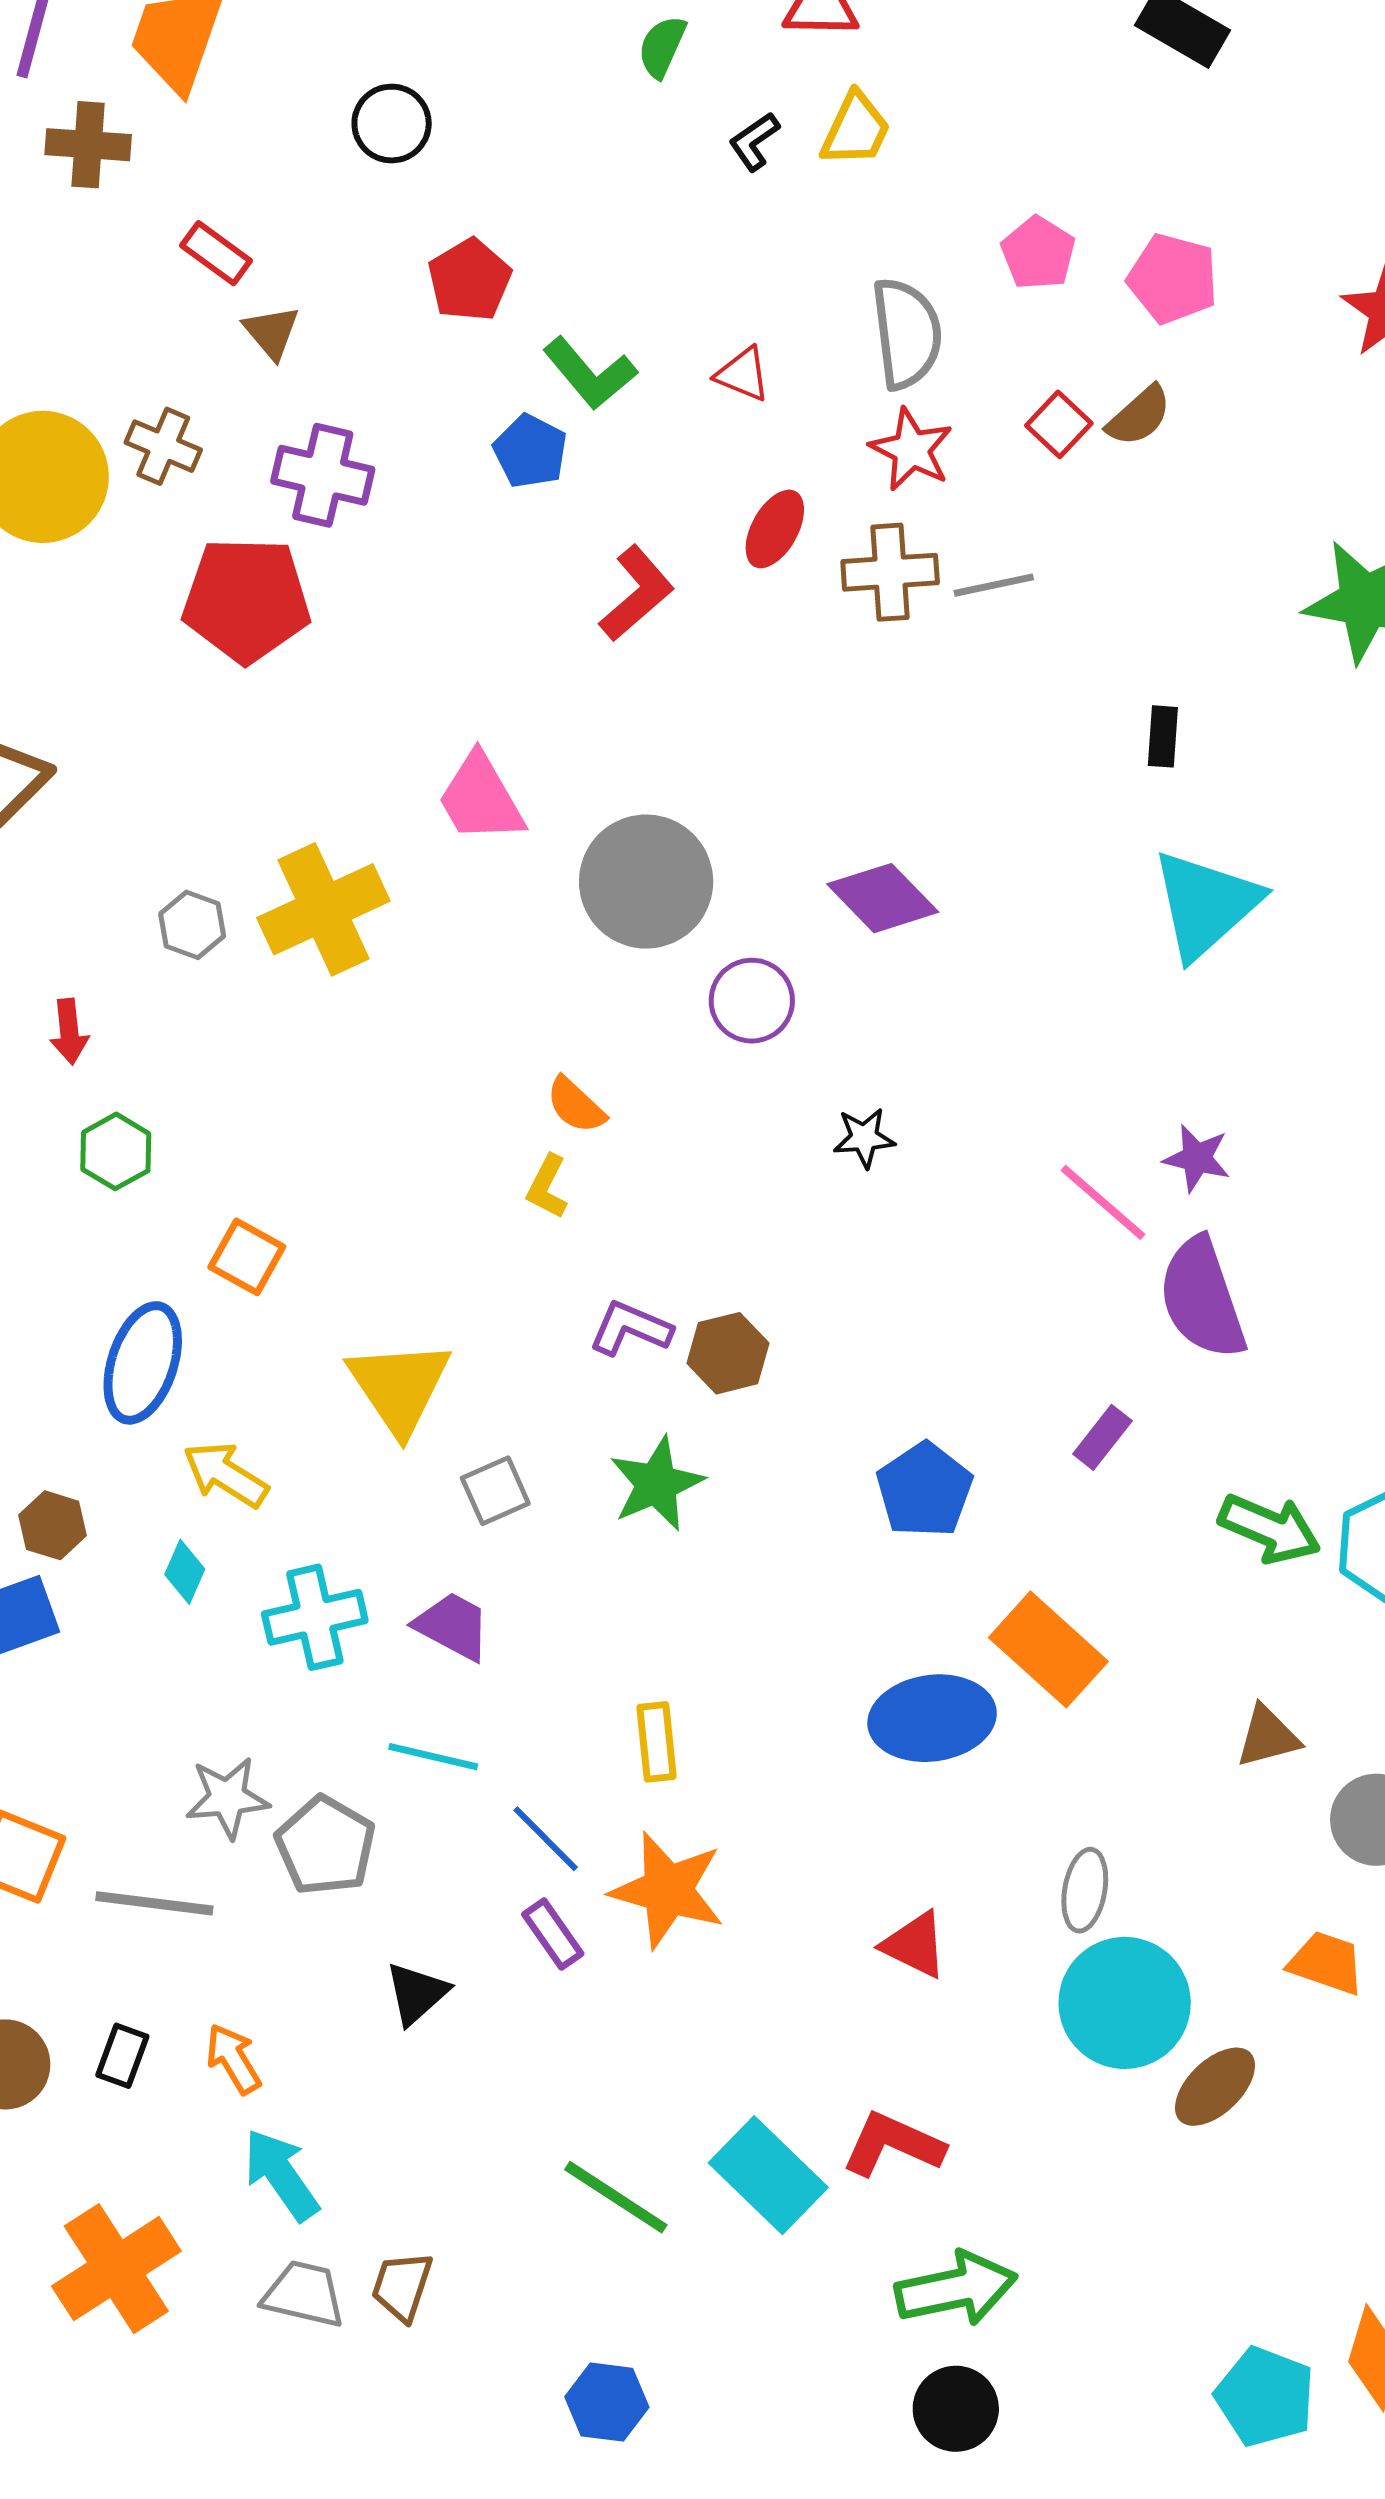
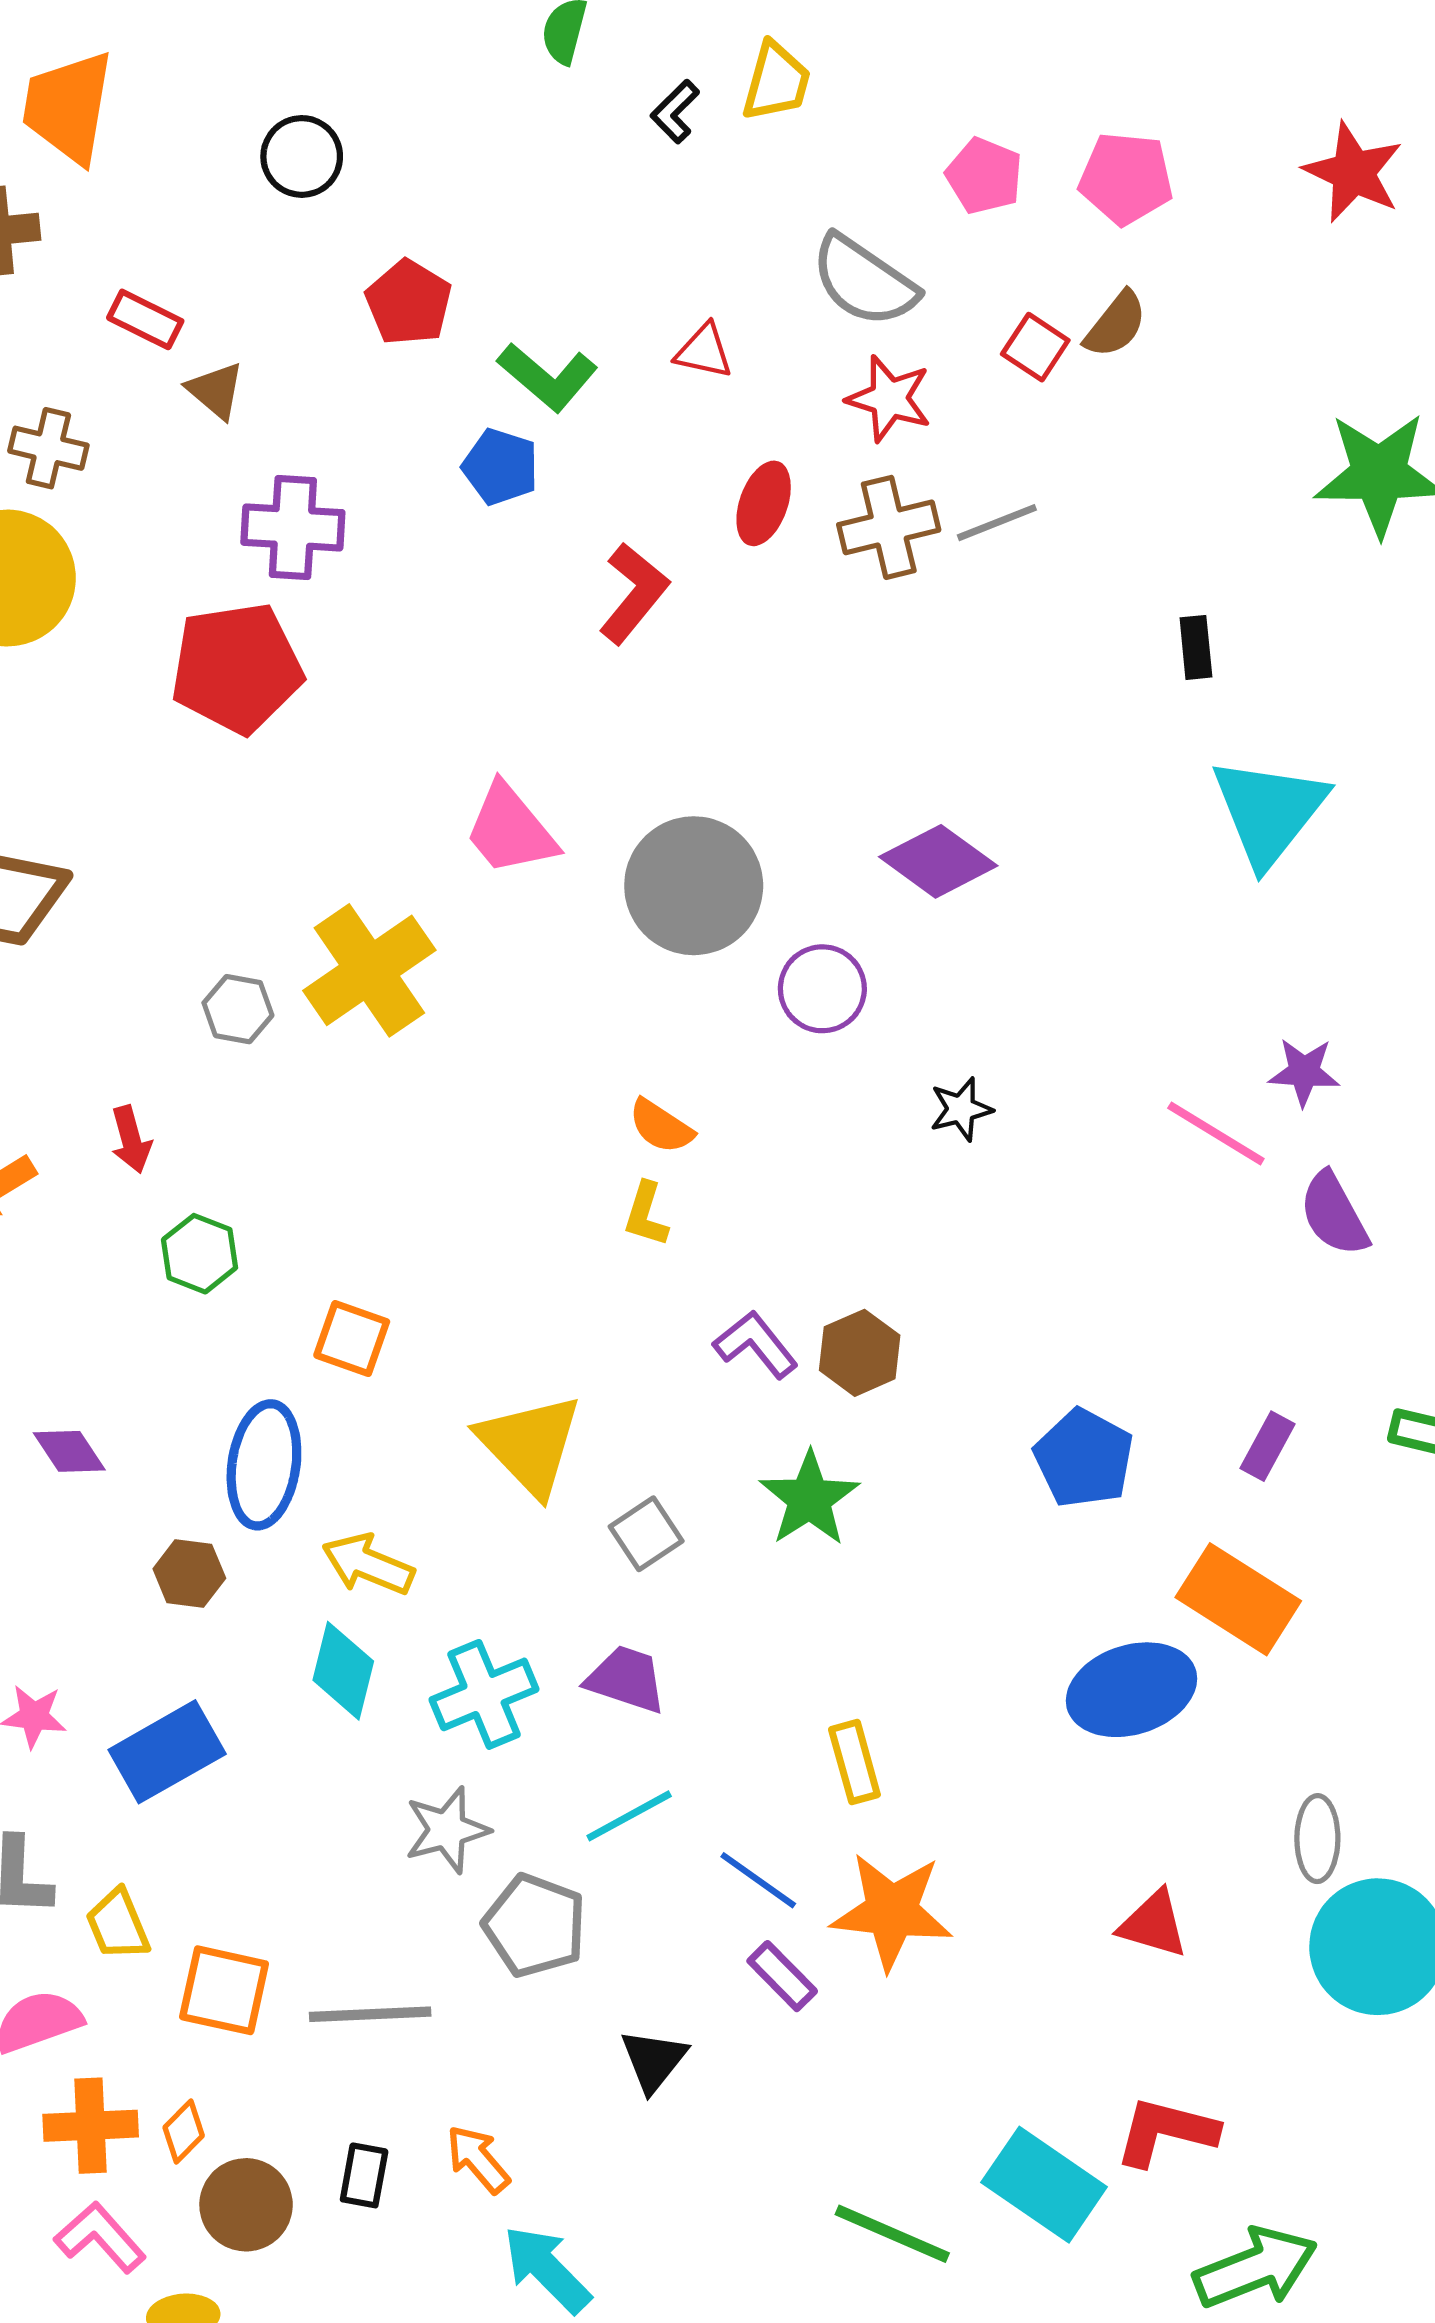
gray semicircle: (907, 333) -> (864, 281), turned 141
brown cross: (163, 446) -> (48, 448), moved
purple semicircle: (1202, 1298) -> (1334, 1214), size x0.7
purple L-shape: (630, 1328) -> (756, 1344), turned 38
purple rectangle: (1102, 1437) -> (1267, 1446), moved
brown hexagon: (53, 1525) -> (189, 1574), moved
cyan diamond: (185, 1572) -> (343, 1671), size x1.5
cyan line: (433, 1757) -> (629, 1816), turned -32
gray star: (227, 1798) -> (447, 1830), moved

